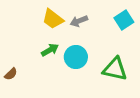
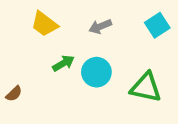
yellow trapezoid: (53, 19) -> (44, 24), moved

